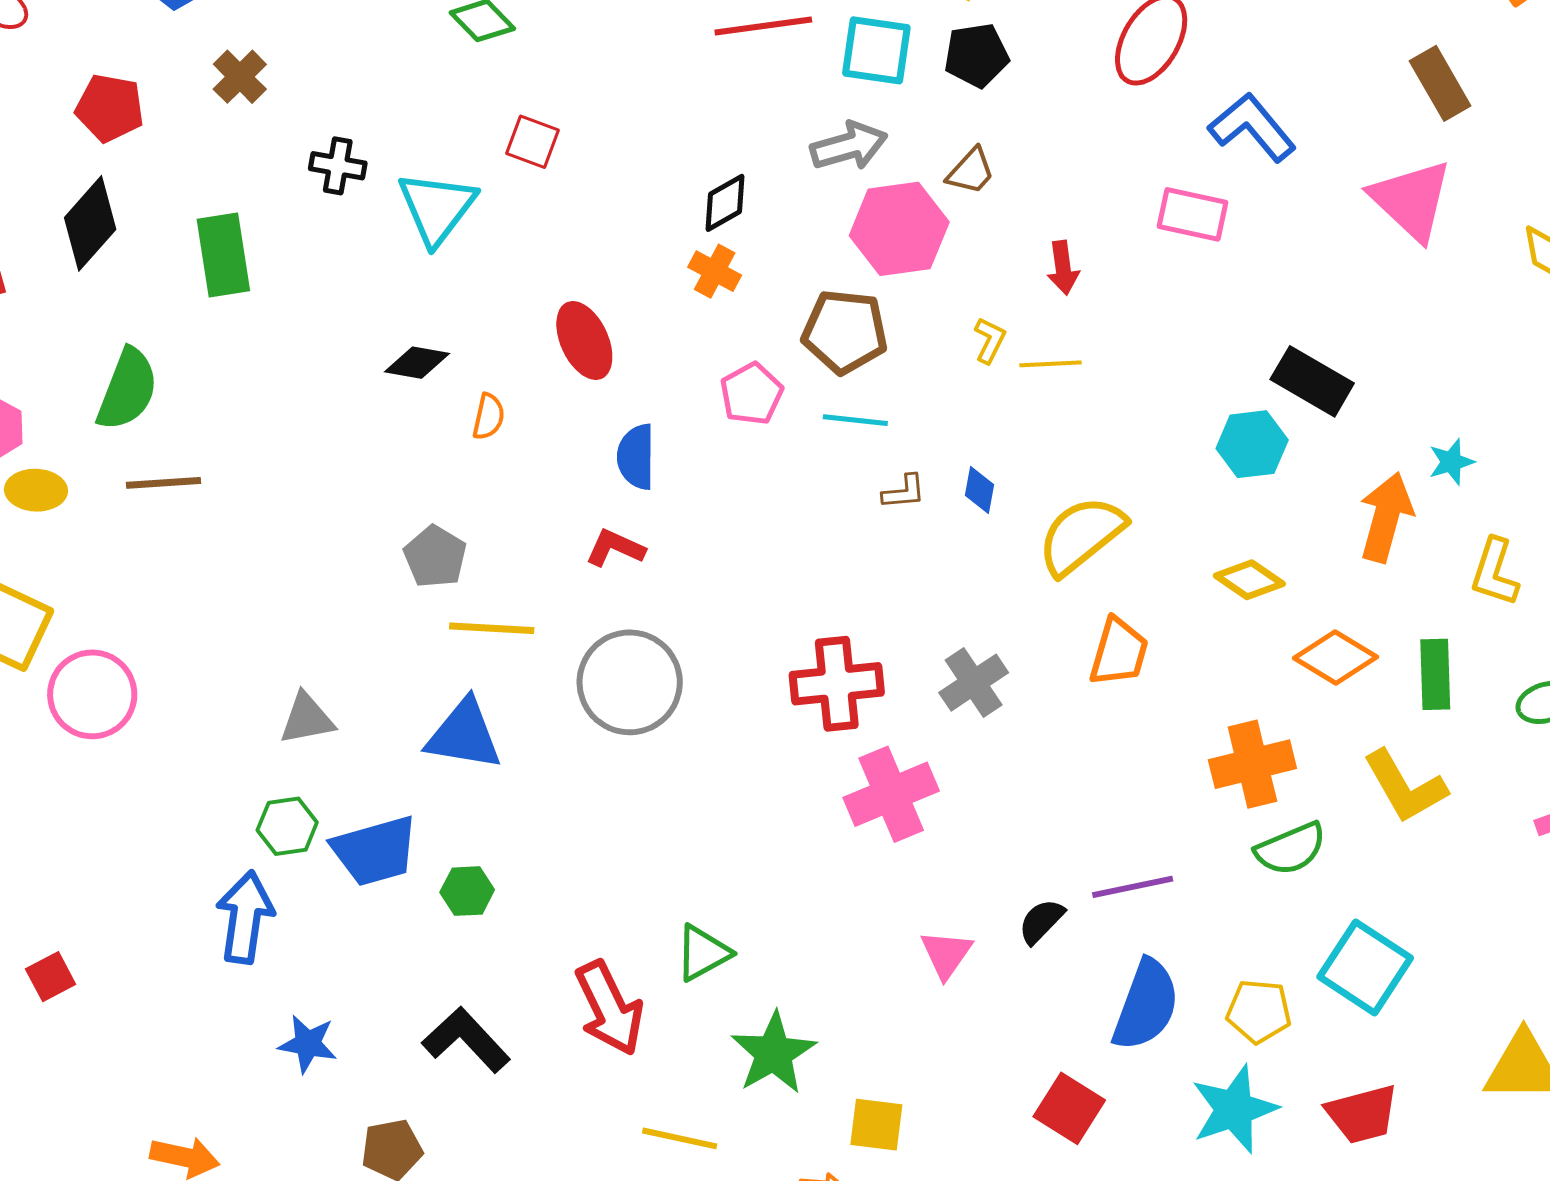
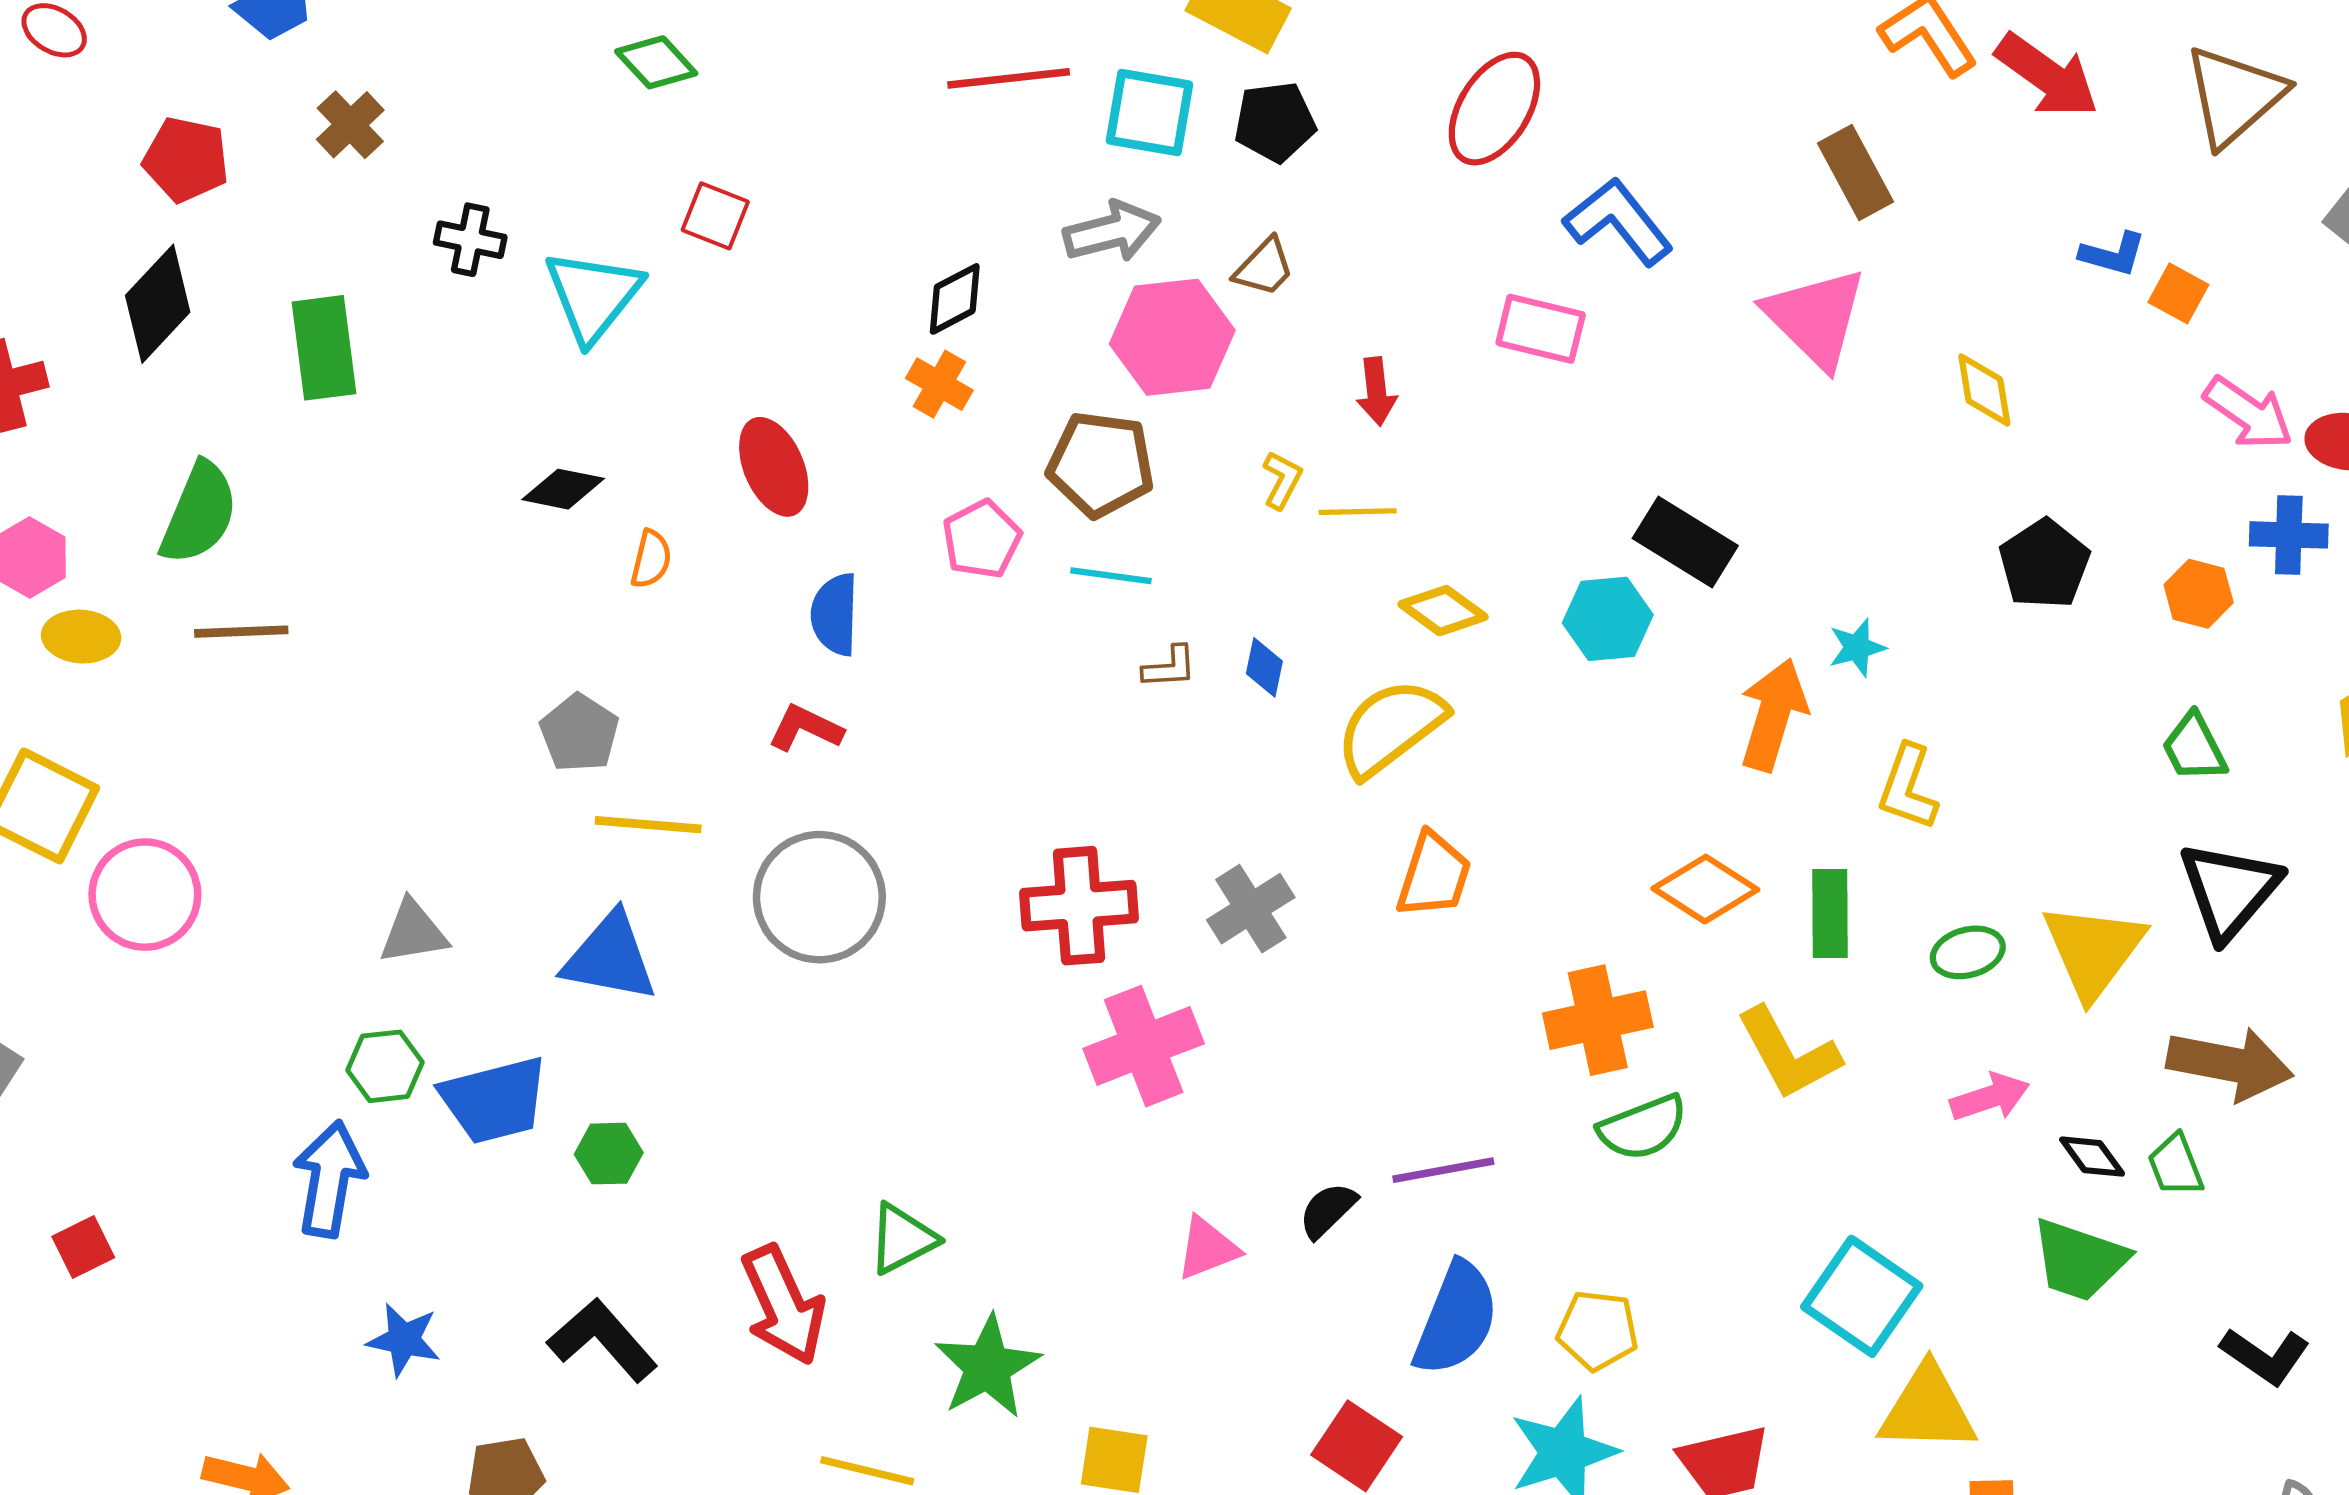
yellow diamond: (1249, 580) -> (1443, 611), moved
pink triangle: (946, 954) -> (1207, 1248), turned 32
cyan square: (1365, 967) -> (1862, 1296), moved

